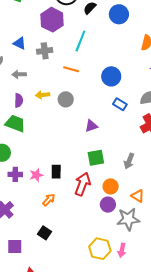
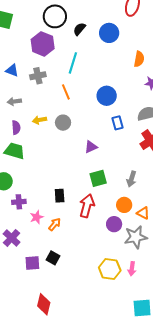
orange line: (71, 69) -> (66, 92), turned 56
blue rectangle: (120, 104) -> (118, 123), turned 48
pink star: (36, 175) -> (37, 217), moved
orange circle: (111, 186) -> (124, 205), moved
purple square: (15, 246) -> (32, 263), moved

